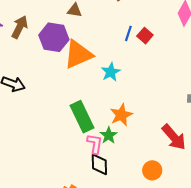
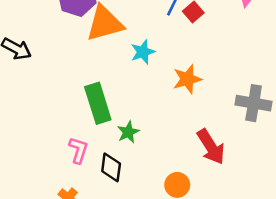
orange star: (121, 115) -> (187, 79), moved
pink L-shape: (95, 144) -> (78, 150), moved

